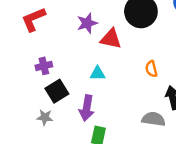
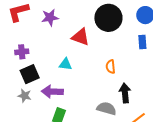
purple star: (87, 23) -> (50, 17), moved
purple arrow: (87, 108) -> (52, 92), turned 75
gray star: (45, 117) -> (25, 96), moved

